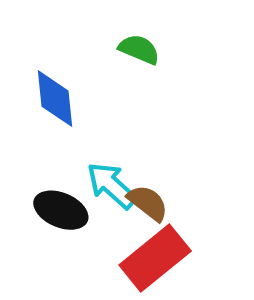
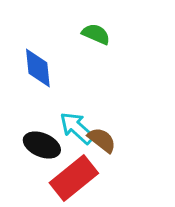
red rectangle: (155, 258) -> (74, 178), moved

